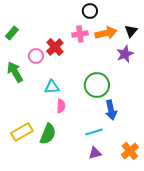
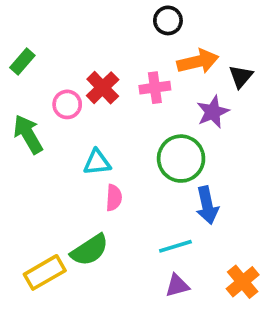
black triangle: (131, 31) -> (241, 76), moved
pink cross: (80, 34) -> (155, 88), moved
purple star: (125, 54) -> (213, 112), moved
yellow rectangle: (22, 132) -> (45, 272), moved
green semicircle: (48, 134) -> (90, 250), turned 35

